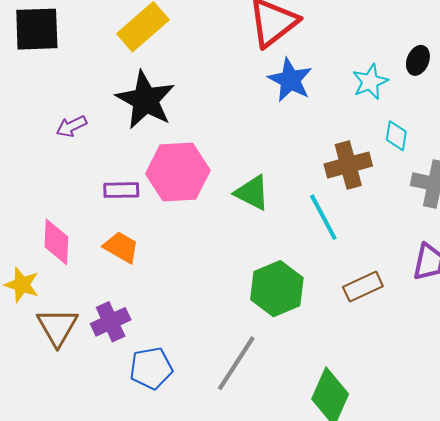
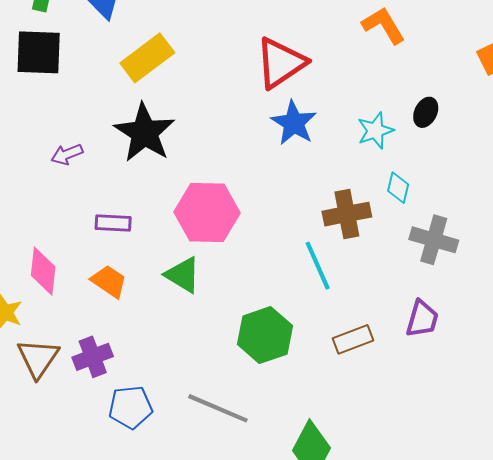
pink hexagon: (178, 172) -> (207, 212), moved
green triangle: (252, 193) -> (183, 275), moved
gray line: (236, 363) -> (218, 408), turned 76

